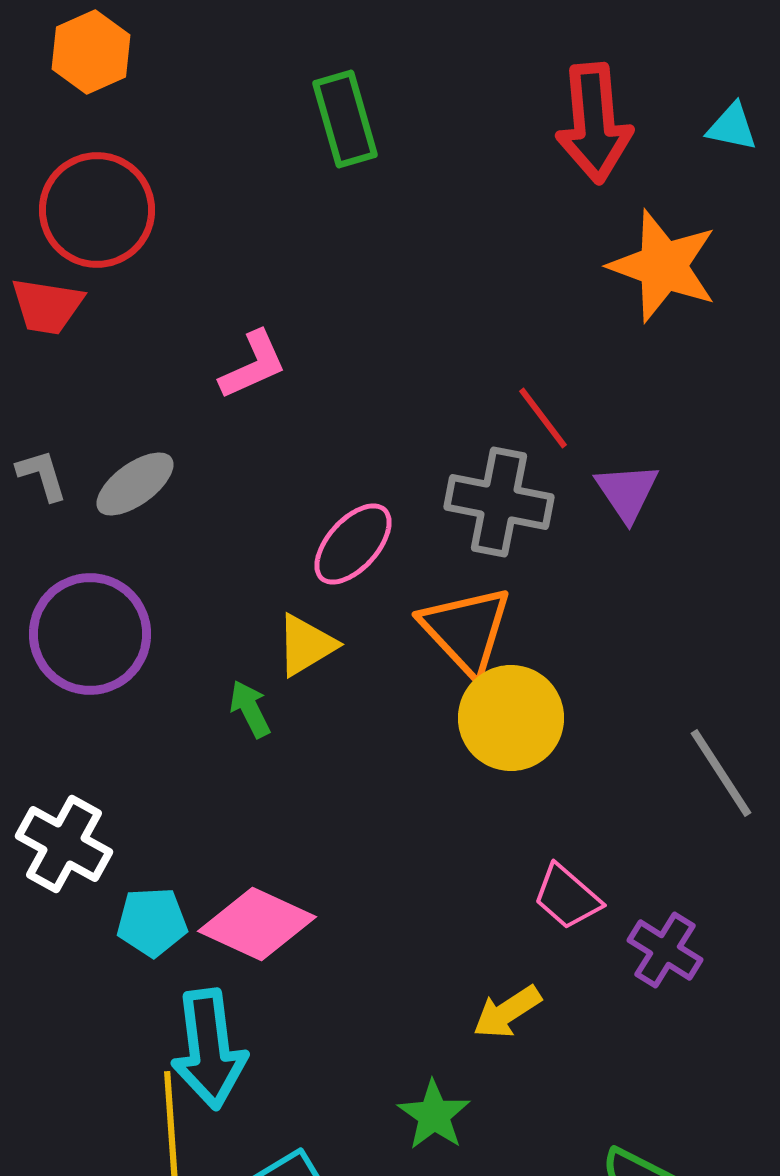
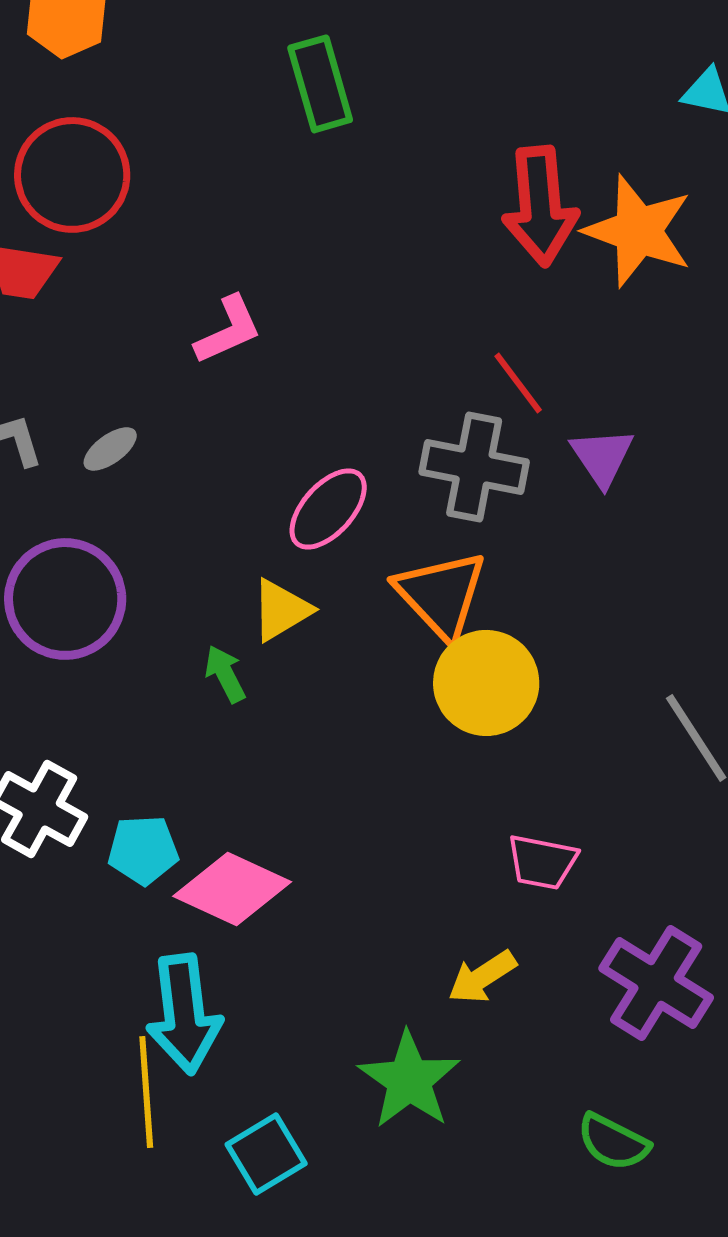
red arrow: (594, 123) -> (540, 206), moved
gray ellipse: (135, 484) -> (110, 449), size x0.7
pink trapezoid: (567, 897) -> (542, 862), turned -30
cyan pentagon: (152, 922) -> (143, 850), moved
purple cross: (665, 950) -> (656, 983), moved, size x1.5
green star: (434, 1115) -> (409, 1080), size x1.4

